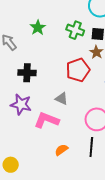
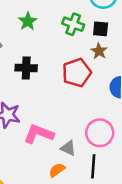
black cross: (27, 73) -> (26, 68), moved
gray triangle: (62, 99) -> (68, 148), moved

